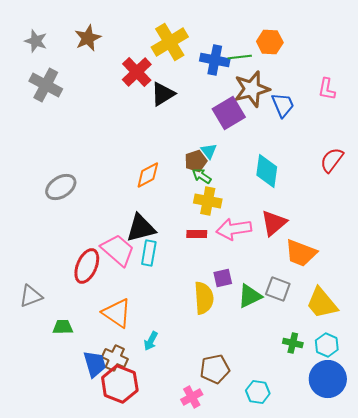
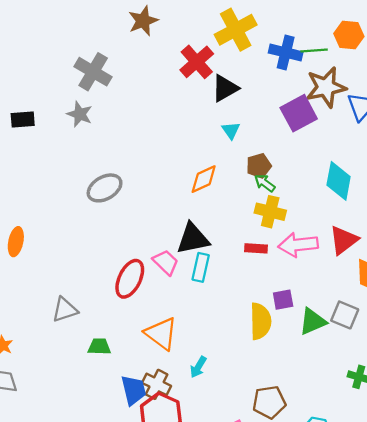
gray star: (36, 41) -> (80, 114), moved
cyan triangle: (209, 151) -> (231, 130), moved
pink trapezoid: (118, 250) -> (166, 262), size x0.7

